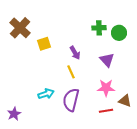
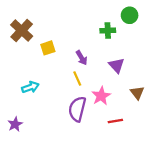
green circle: (119, 33) -> (130, 15), moved
pink star: (106, 88) -> (101, 96), moved, turned -30
cyan arrow: (46, 94) -> (30, 87), moved
brown triangle: (125, 101) -> (137, 93), moved, turned 32

